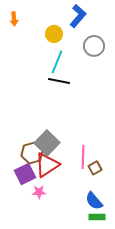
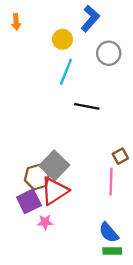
black line: (59, 81) -> (87, 106), moved
pink line: (83, 157) -> (111, 182), moved
brown square: (95, 168) -> (120, 156), moved

